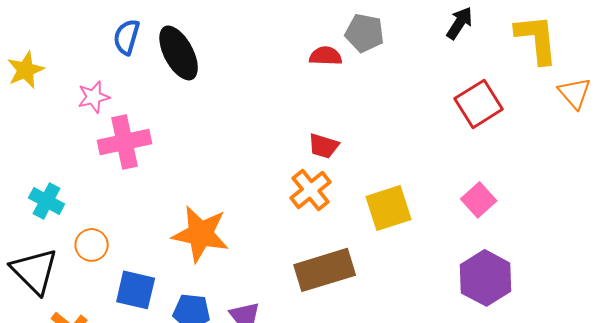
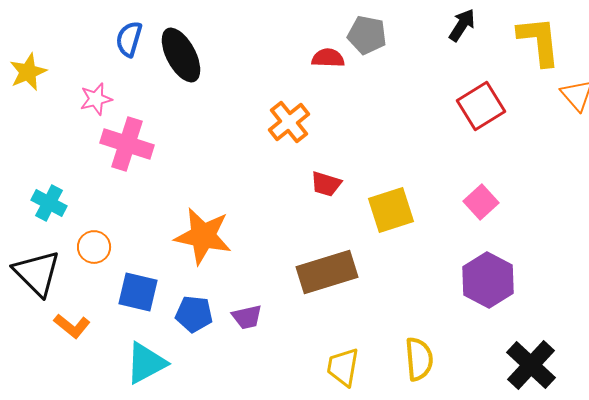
pink cross: (125, 142) -> (127, 144), turned 30
red trapezoid: (324, 146) -> (326, 184), moved
orange cross: (311, 190) -> (289, 122), moved

